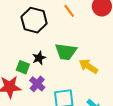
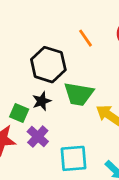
black hexagon: (34, 20) -> (48, 65), moved

